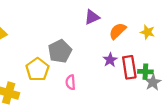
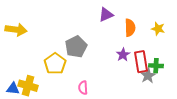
orange semicircle: (118, 31) -> (130, 28), turned 132
pink semicircle: (71, 82) -> (83, 88), moved
gray star: (153, 82) -> (148, 76), moved

